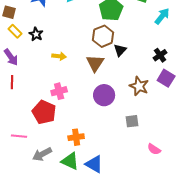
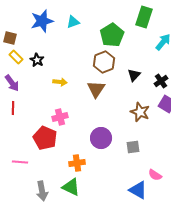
black triangle: (120, 50) -> (134, 75), moved
purple circle: (104, 95) -> (101, 138), moved
gray arrow: (42, 154) -> (42, 191), moved, turned -72
blue triangle: (94, 164) -> (138, 190), moved

